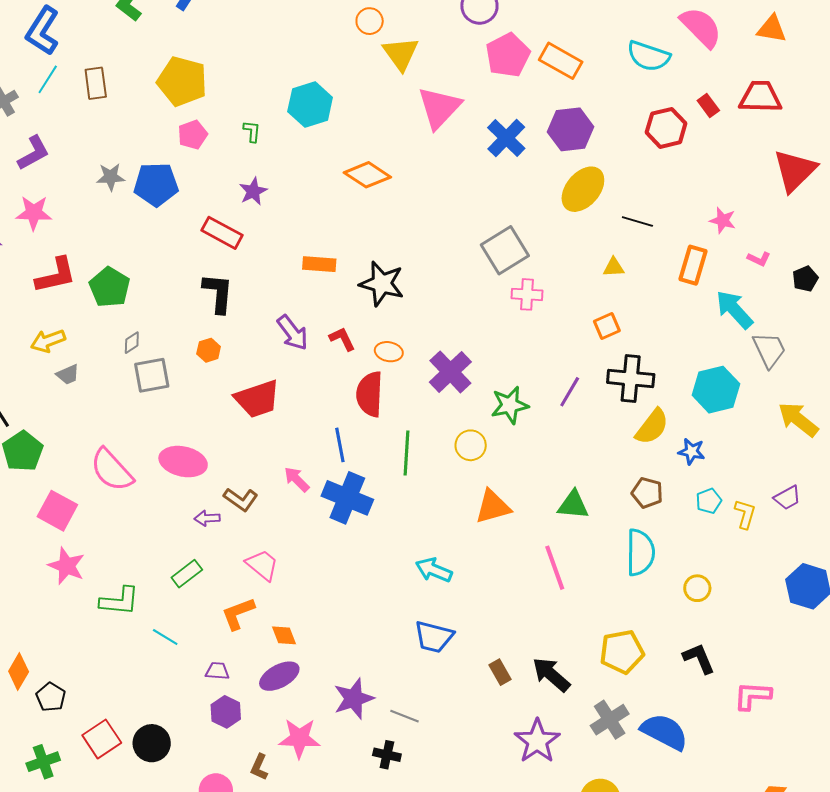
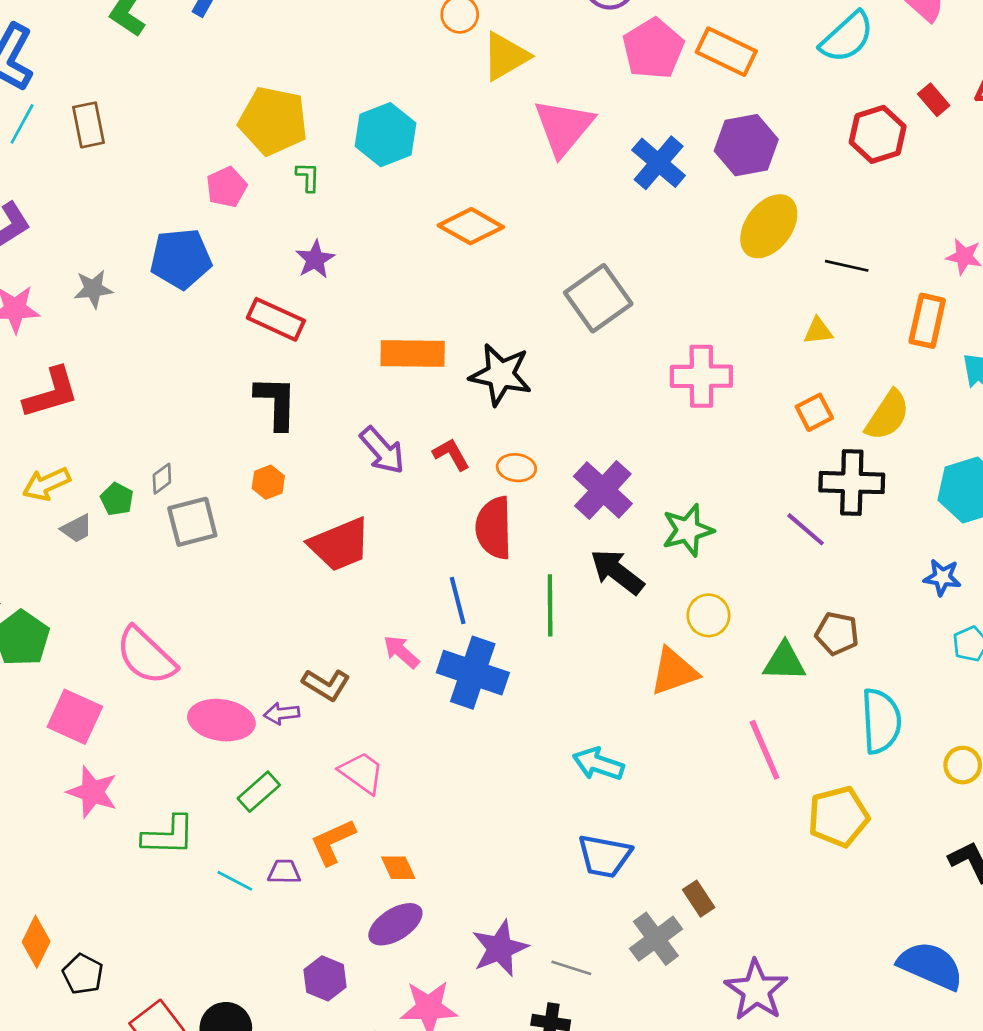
yellow triangle: (401, 54) -> (505, 56), turned 39
cyan semicircle: (649, 56) -> (847, 37), turned -57
yellow pentagon: (182, 81) -> (273, 121), moved
gray star: (111, 177) -> (93, 289), moved
gray square: (505, 250) -> (598, 298), moved
orange rectangle: (319, 264) -> (413, 354), size x1.4
green pentagon: (110, 287) -> (117, 499), moved, size x0.6
pink cross: (527, 294) -> (701, 376), size x1.4
purple line: (570, 392) -> (806, 529), moved, turned -76
yellow semicircle: (652, 427) -> (887, 415), moved
yellow circle: (471, 445) -> (708, 615), moved
pink ellipse: (183, 462) -> (221, 720), moved
brown pentagon: (647, 493) -> (837, 634), moved
yellow pentagon: (622, 652) -> (838, 817), moved
purple trapezoid: (217, 671) -> (284, 872), moved
black arrow: (551, 675) -> (617, 572), moved
gray cross: (610, 720) -> (656, 939), moved

